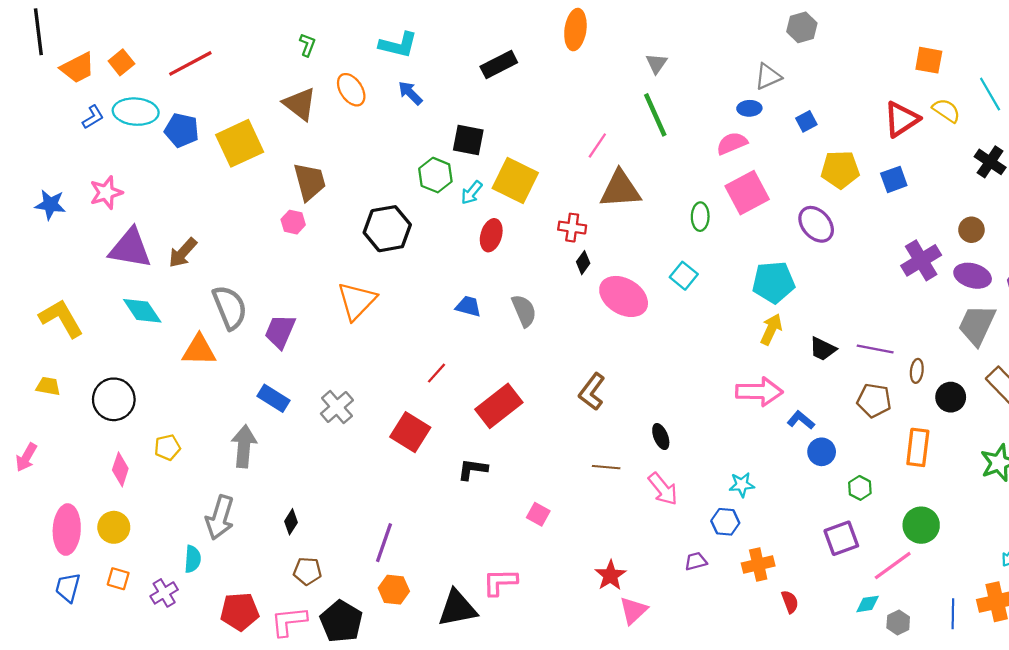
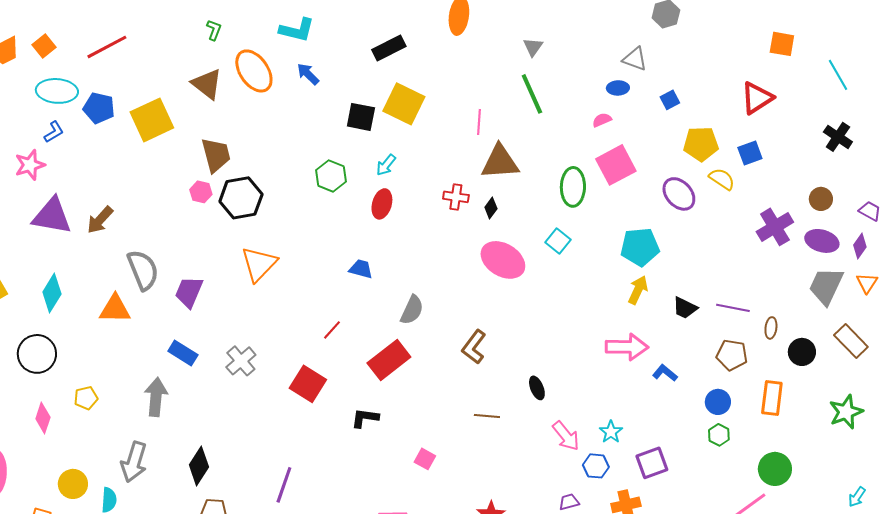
gray triangle: (768, 77) -> (635, 59), turned 44
orange ellipse: (351, 90) -> (254, 71), size x1.4
yellow semicircle: (946, 110) -> (722, 179), moved
blue L-shape: (93, 117) -> (54, 132), moved
pink semicircle: (732, 143) -> (602, 120), size x0.7
pink line: (597, 146) -> (479, 122), turned -30
green hexagon: (435, 175) -> (331, 176), moved
yellow square: (515, 181) -> (404, 104), moved
cyan arrow: (472, 193) -> (386, 165), moved
green ellipse: (700, 217) -> (573, 187), size x1.5
black hexagon: (387, 229) -> (241, 198), moved
black diamond: (583, 263) -> (491, 208), moved
cyan diamond: (142, 311) -> (52, 293), moved, turned 66
gray semicircle: (524, 311) -> (412, 310), moved, turned 48
blue circle: (822, 452) -> (718, 402), moved
cyan star: (742, 485) -> (611, 432), turned -30
pink arrow: (663, 489) -> (566, 436), moved
black diamond: (291, 522) -> (199, 466), size x1.6
yellow circle: (114, 527) -> (73, 484), moved
purple square: (841, 538) -> (652, 463), moved

